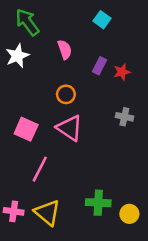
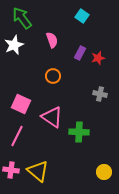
pink triangle: (70, 128) -> (52, 117), moved
pink line: (40, 169) -> (17, 136), moved
green cross: (98, 203) -> (79, 132), moved

